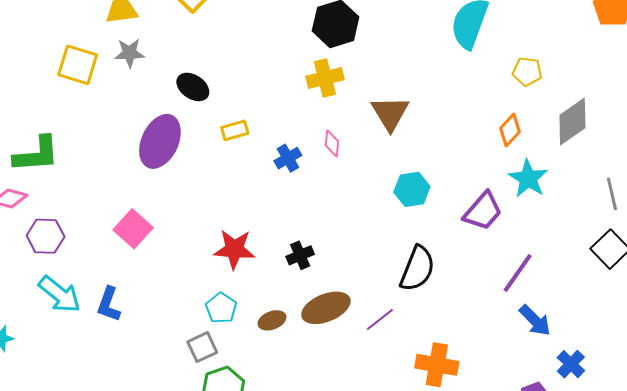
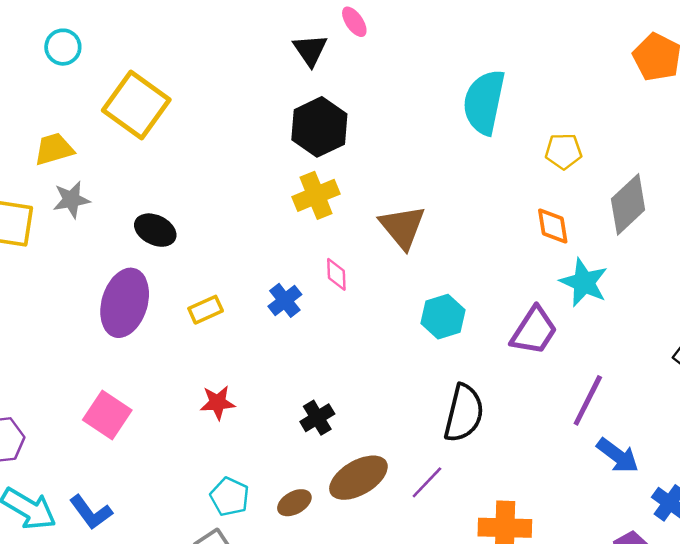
yellow rectangle: (235, 130) -> (206, 310), moved
orange diamond: (510, 130) -> (553, 226), turned -44
red star: (234, 249) -> (218, 403), moved, size x0.7
blue L-shape: (109, 304) -> (91, 512), turned -48

